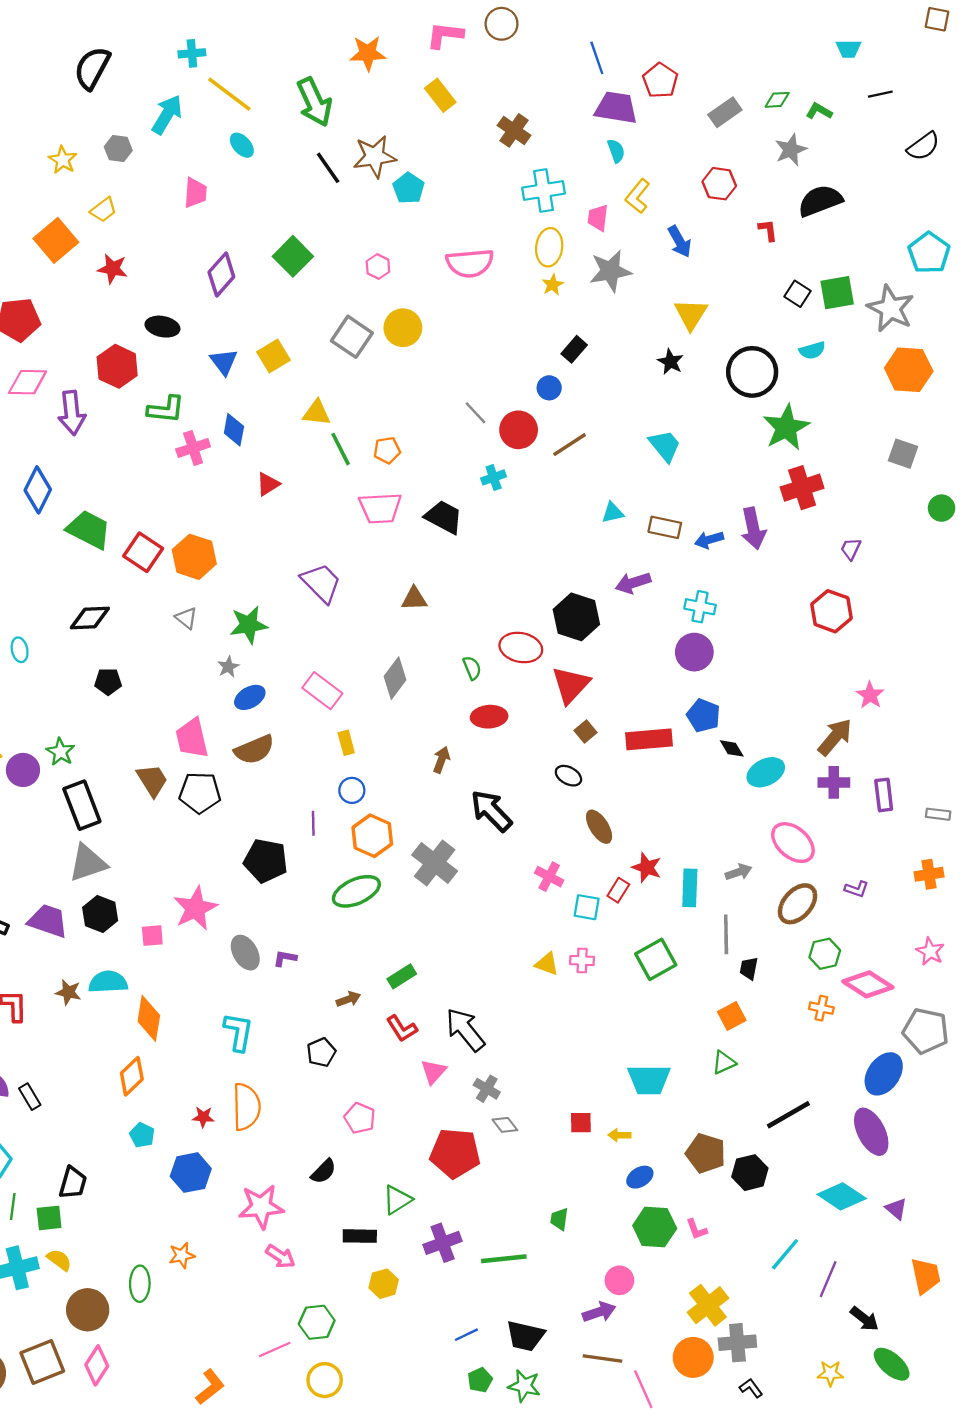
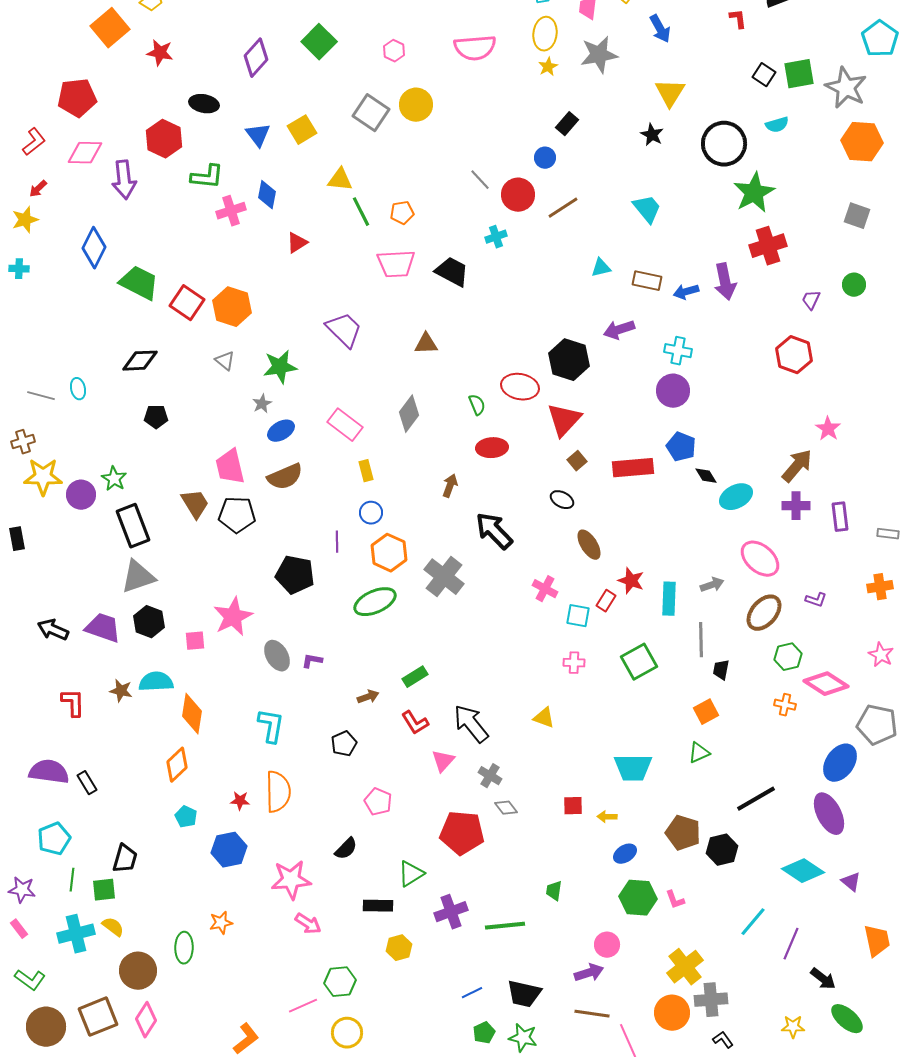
green circle: (942, 508) -> (854, 285), moved
yellow triangle: (547, 964) -> (544, 718), moved

